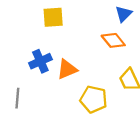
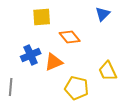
orange diamond: (113, 40) -> (70, 37), moved

